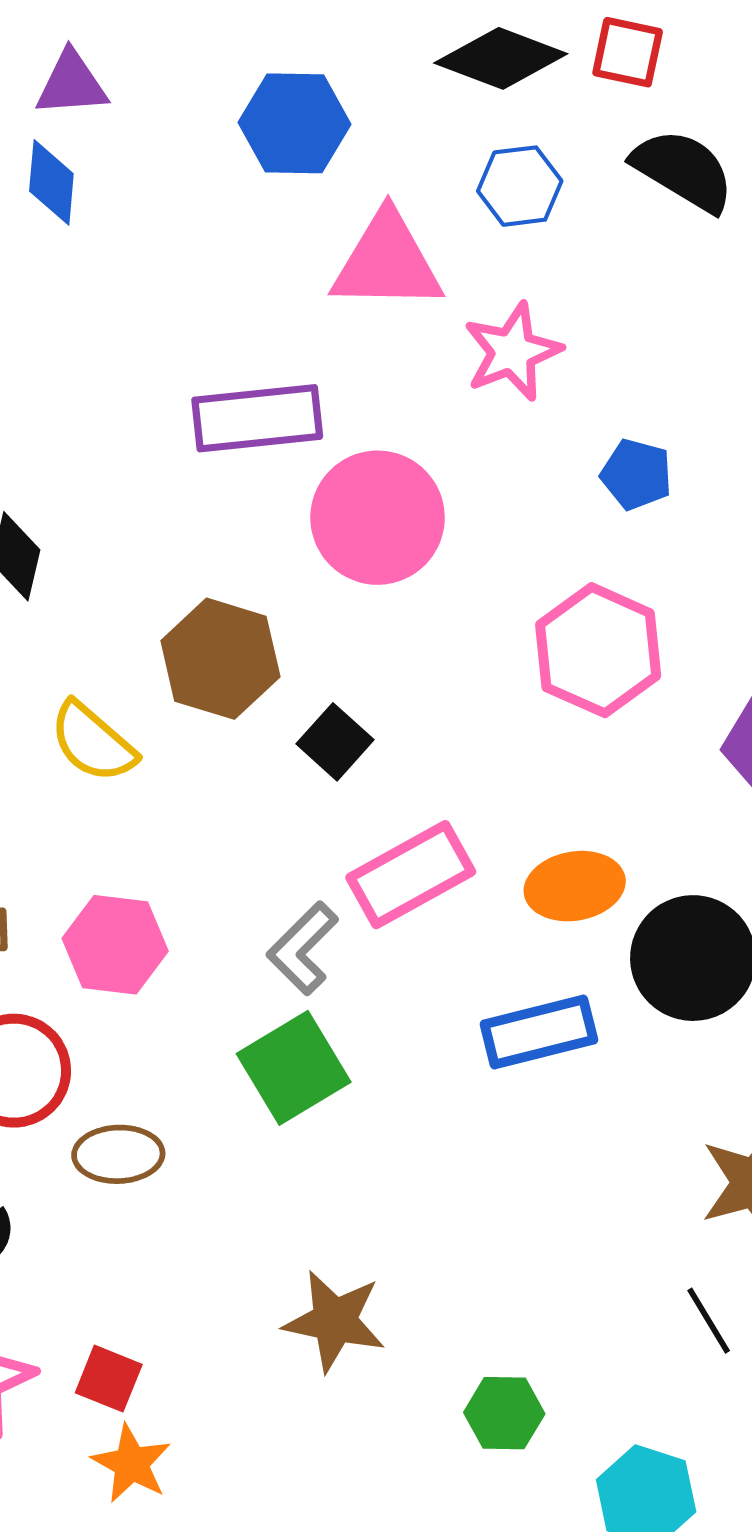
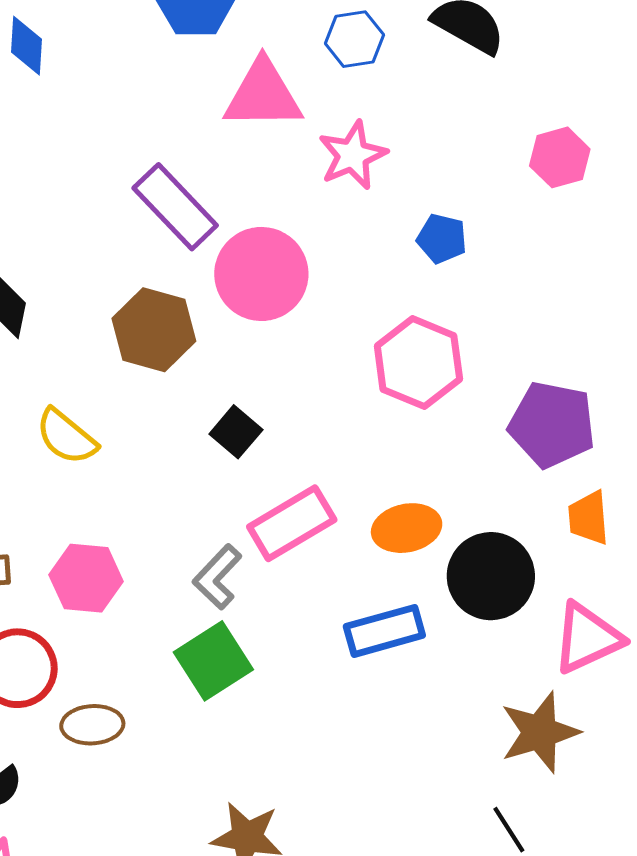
purple rectangle: (257, 418) -> (175, 207), turned 54
brown hexagon: (220, 659) -> (154, 330), moved

